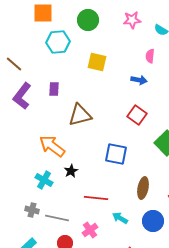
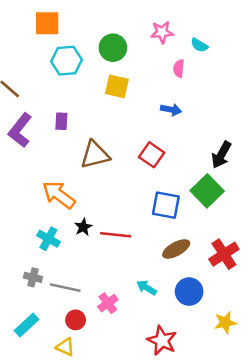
green circle: (88, 20) -> (113, 48), moved
pink semicircle: (150, 56) -> (179, 68), moved
red square: (137, 115) -> (152, 155), moved
blue square: (116, 154) -> (166, 205), moved
brown ellipse: (143, 188) -> (176, 249), turned 50
red line: (96, 198) -> (116, 235), moved

